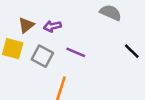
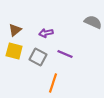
brown triangle: (26, 25) -> (15, 30), moved

